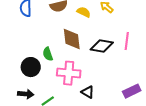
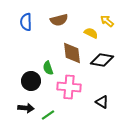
yellow semicircle: (84, 12) -> (91, 33), moved
black triangle: (88, 92) -> (102, 102), moved

